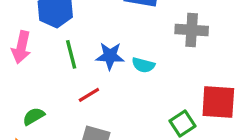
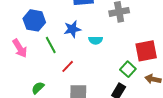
pink arrow: (21, 47) -> (20, 48), turned -30
blue star: (110, 56) -> (72, 29), moved

